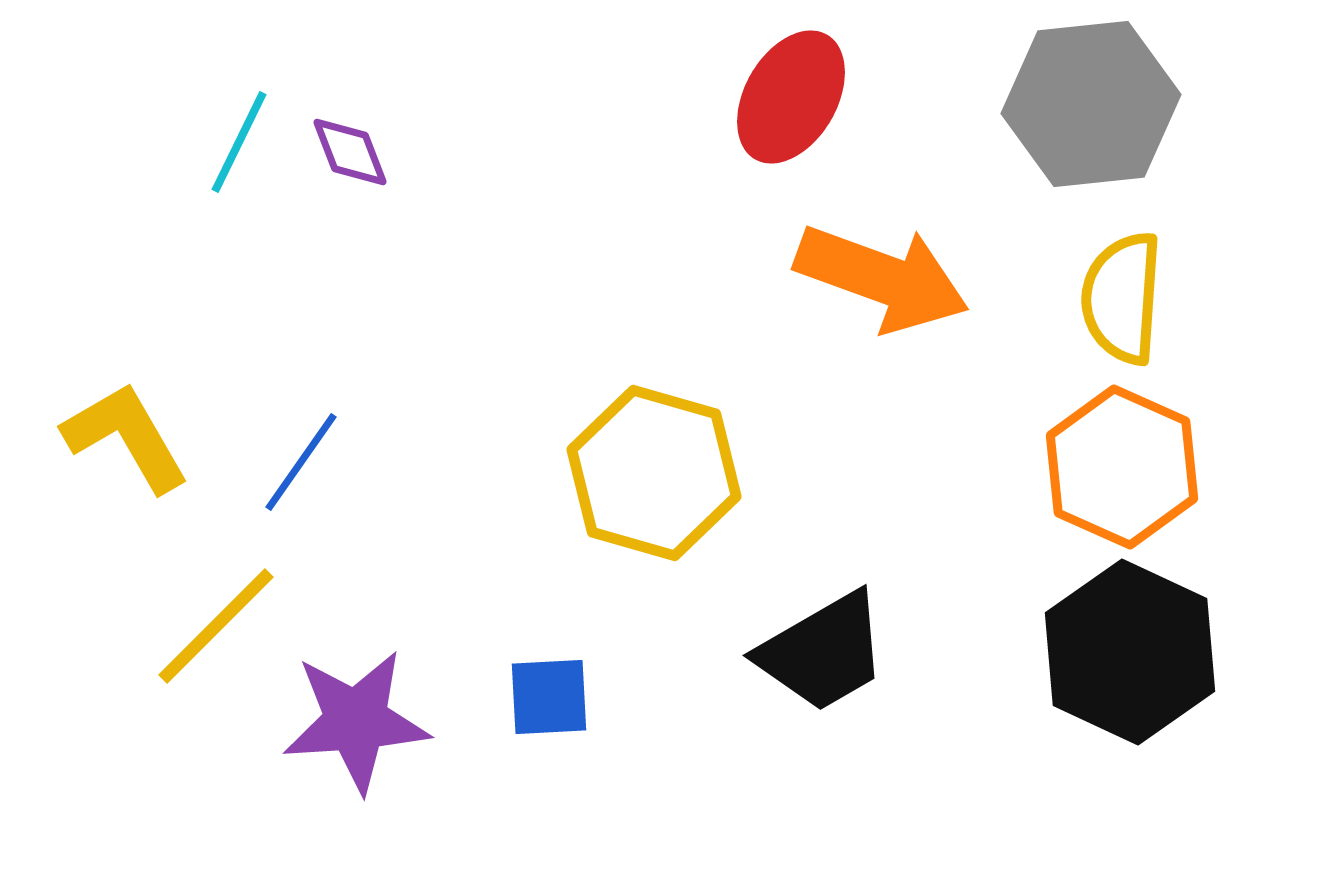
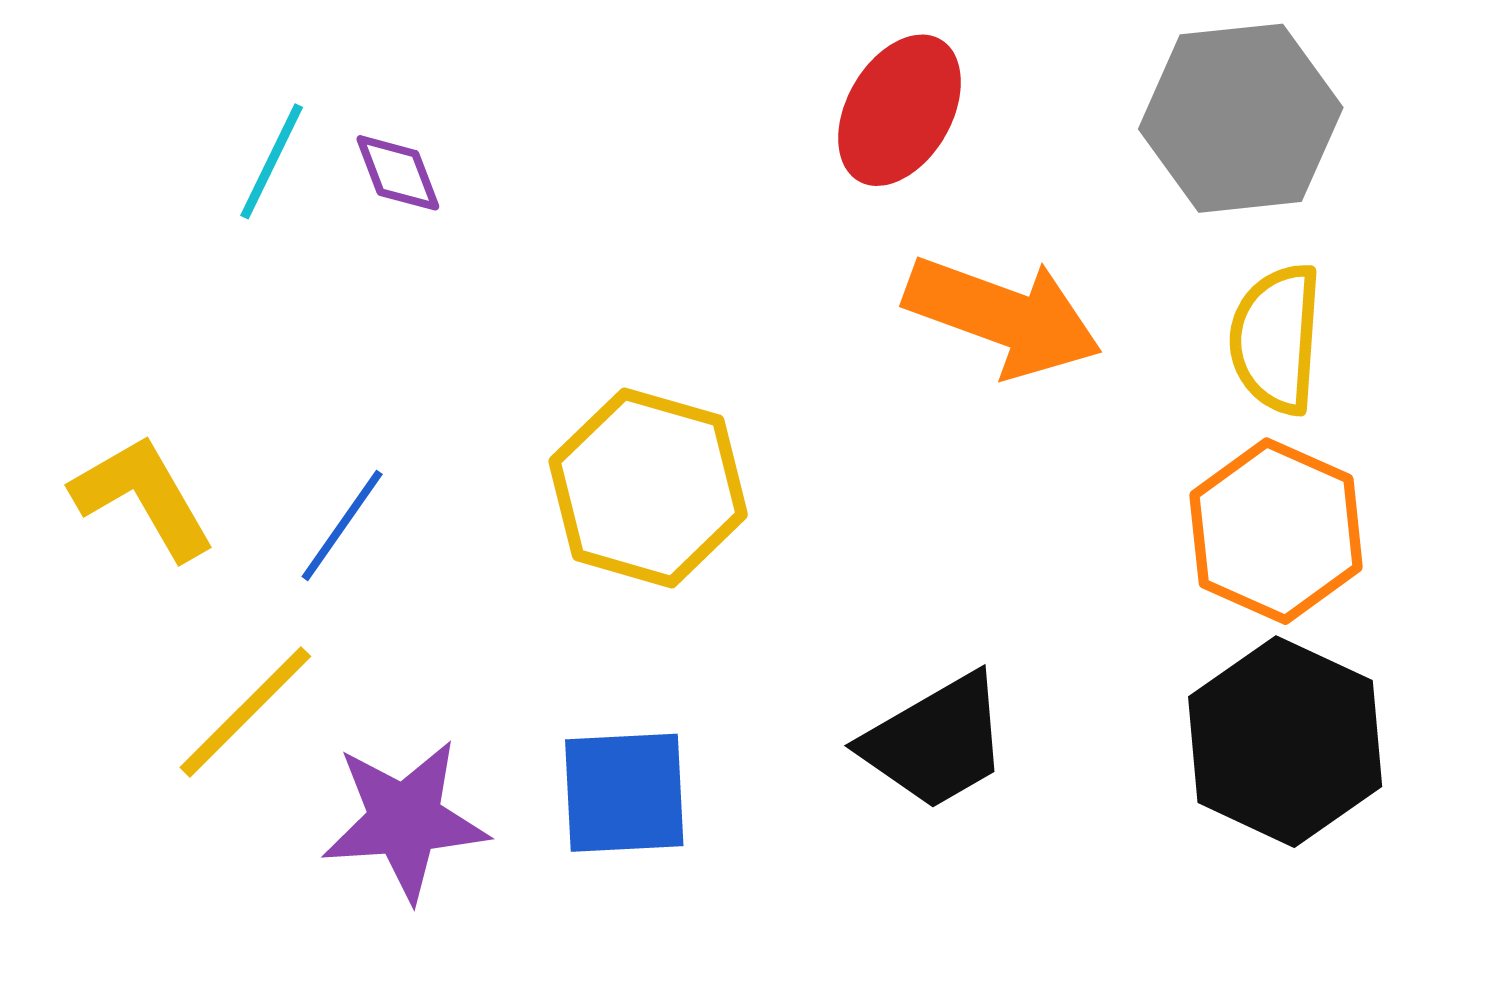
yellow hexagon: (654, 473) -> (648, 488), moved
blue square: (549, 697) -> (624, 793), size x1.4

